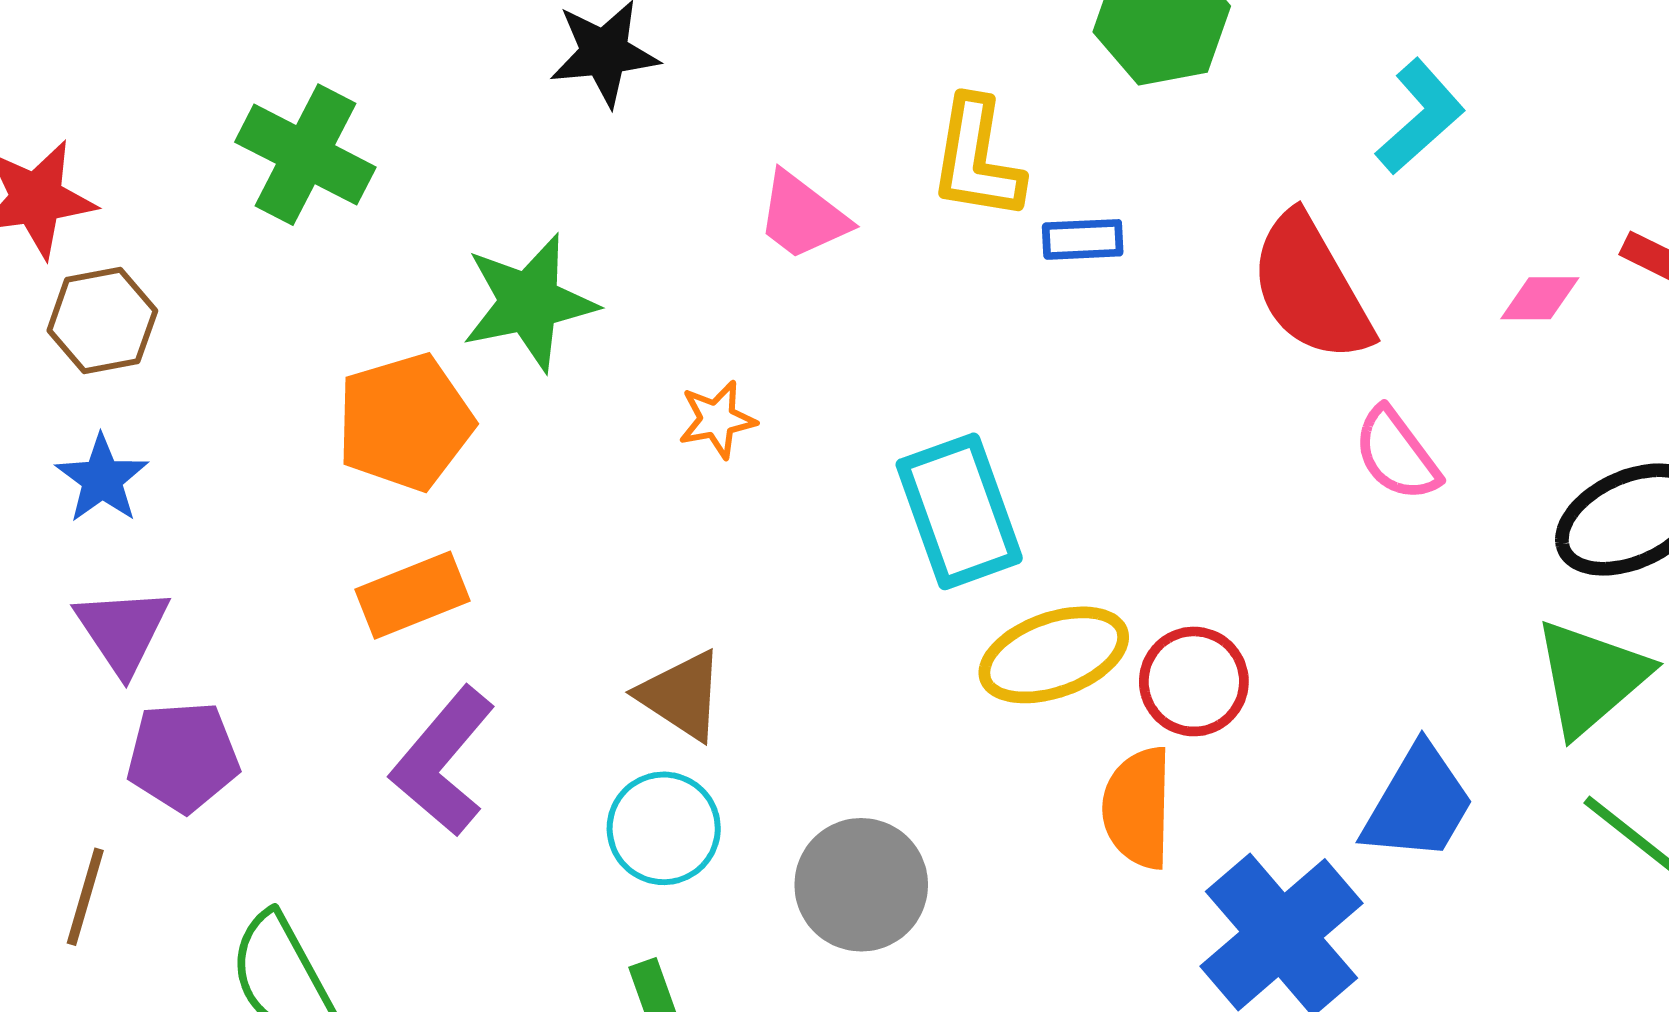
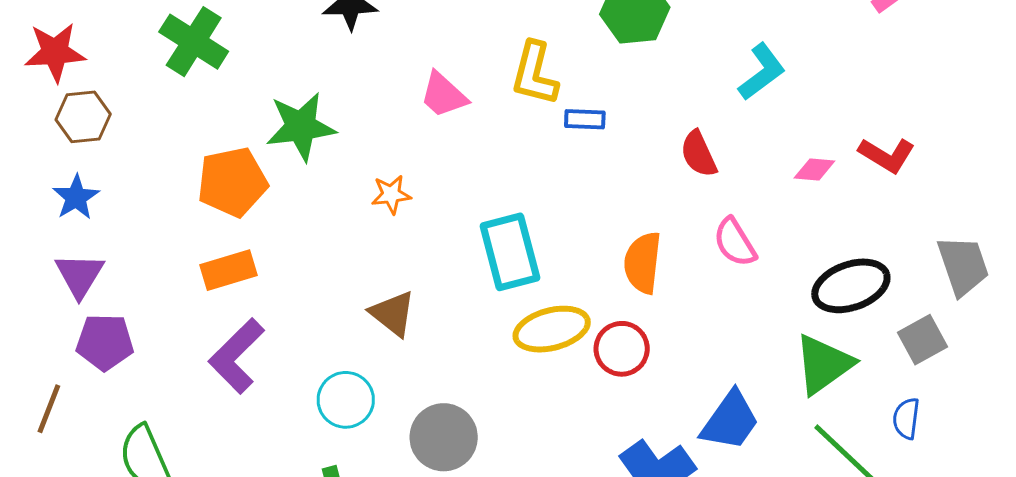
red semicircle: (1311, 288) -> (699, 154), size x0.6
brown triangle: (681, 695) -> (393, 314), moved
orange semicircle: (1138, 808) -> (643, 263), moved

